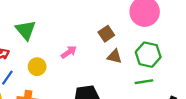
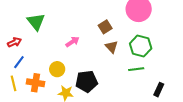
brown triangle: (115, 56) -> (112, 47), turned 32
yellow circle: (37, 67) -> (57, 69), moved

